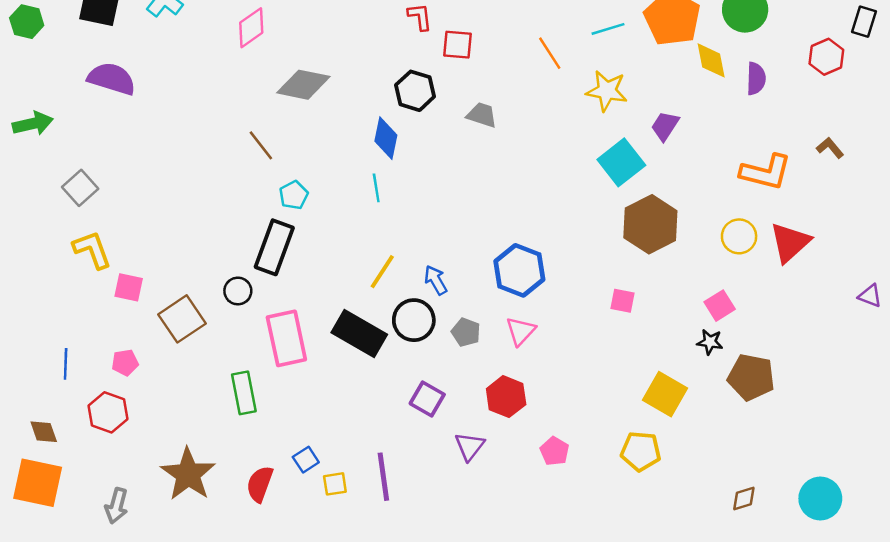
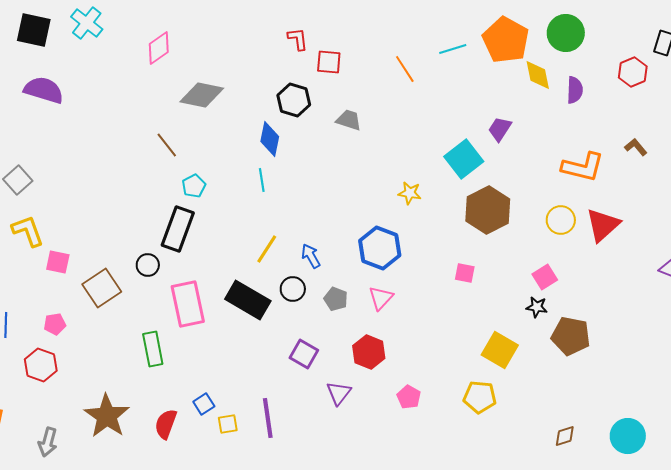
yellow star: (607, 91) -> (410, 193), moved, size x0.7
black circle: (414, 320) -> (293, 289), size x0.7

